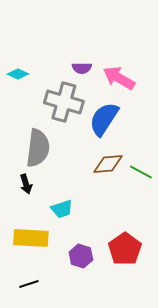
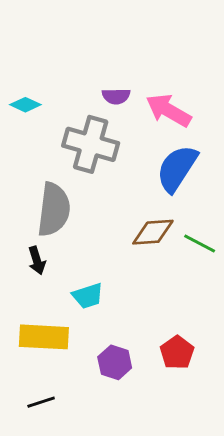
blue semicircle: (104, 119) -> (177, 168), moved
red pentagon: (125, 249) -> (177, 353), size x0.7

